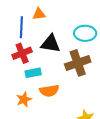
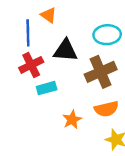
orange triangle: (39, 14) -> (48, 15), turned 48
orange semicircle: (49, 91) -> (106, 109), moved
orange star: (24, 99) -> (72, 120), moved

